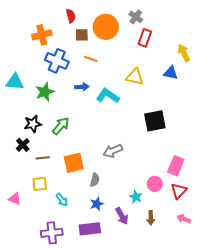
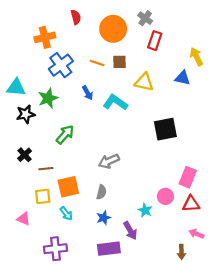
brown square: (82, 35) -> (120, 62), moved
blue cross: (57, 61) -> (61, 65), turned 30
blue arrow: (82, 87) -> (88, 93), turned 64
black star: (33, 124) -> (26, 114), moved
gray arrow: (113, 151) -> (109, 161), moved
orange square: (74, 163) -> (68, 187), moved
red triangle: (179, 191) -> (191, 204), turned 42
pink triangle: (15, 199) -> (23, 219), moved
brown arrow: (151, 218) -> (181, 252), moved
purple rectangle: (90, 229) -> (109, 249), moved

